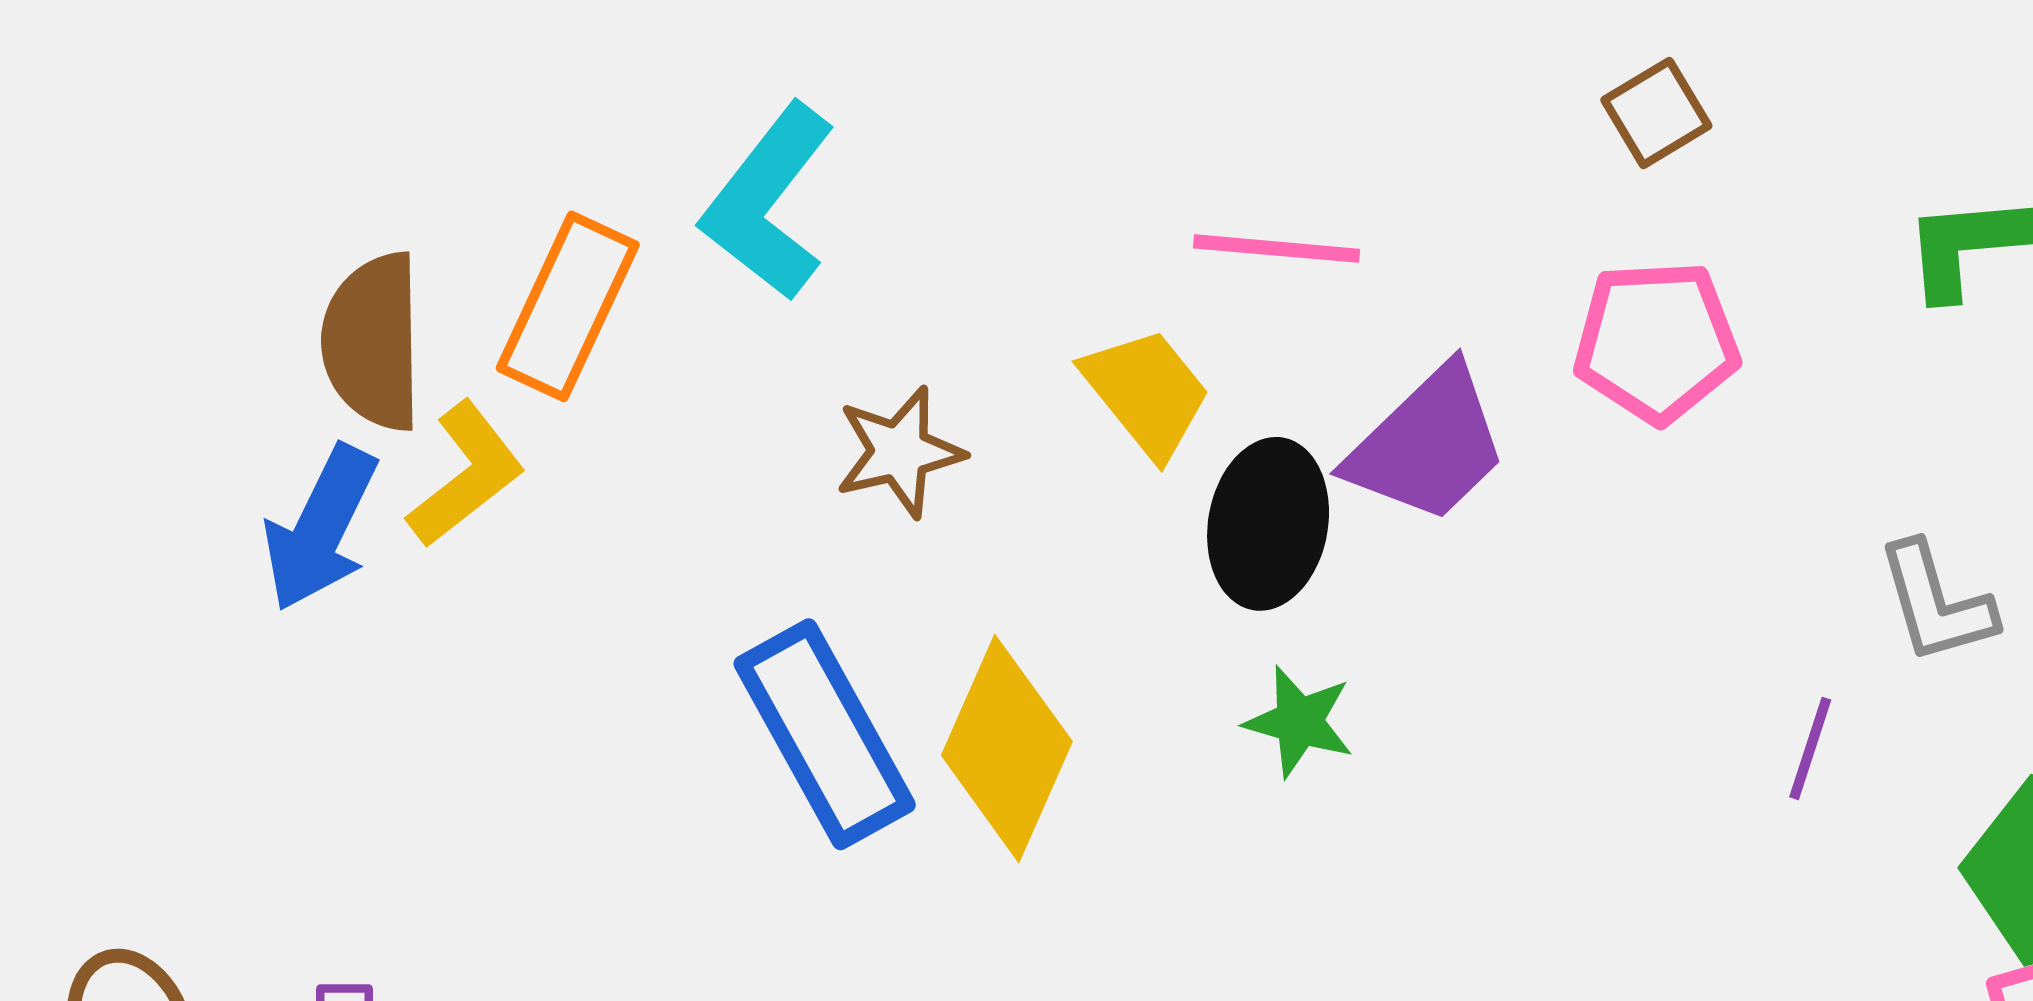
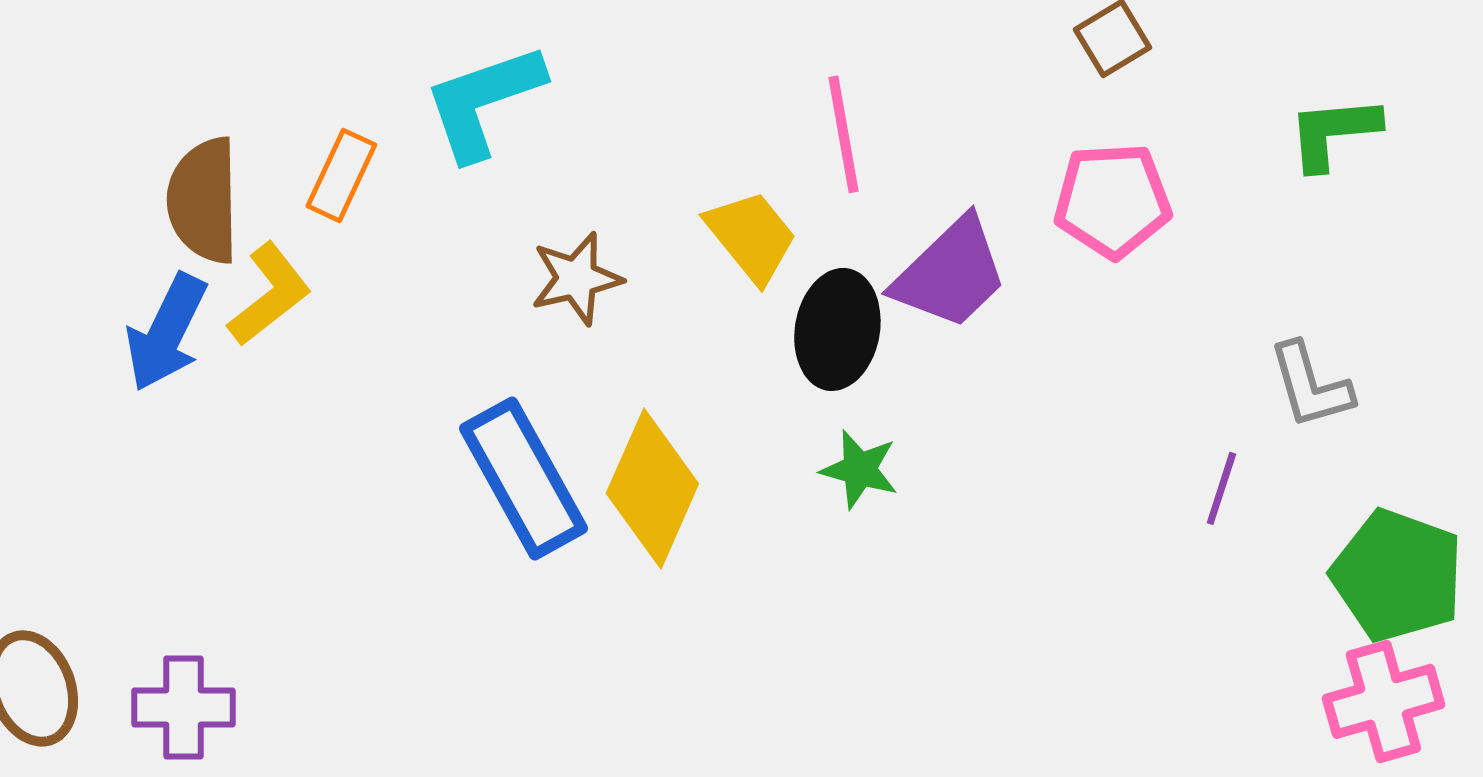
cyan L-shape: (768, 202) -> (483, 101), turned 33
pink line: (1277, 249) -> (843, 134), turned 75
orange rectangle: (568, 306) -> (341, 175), size x0.7

